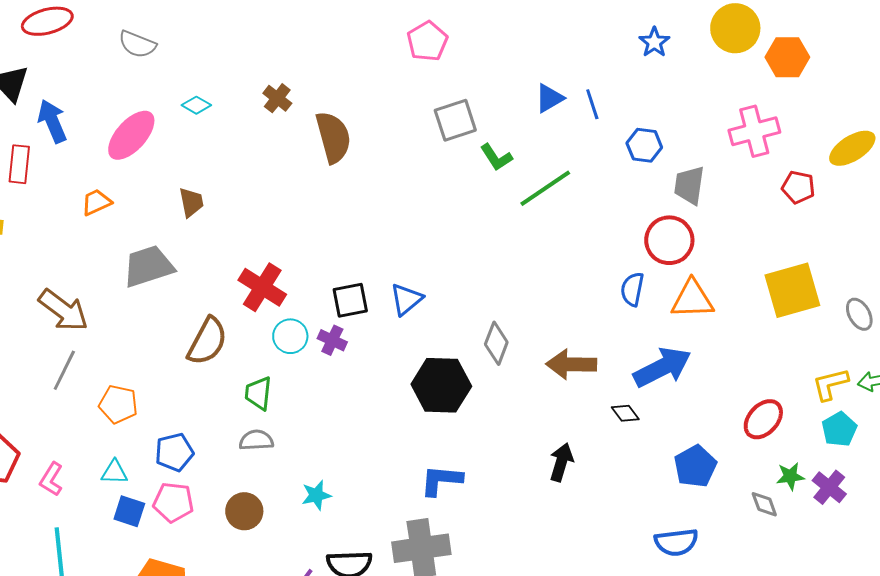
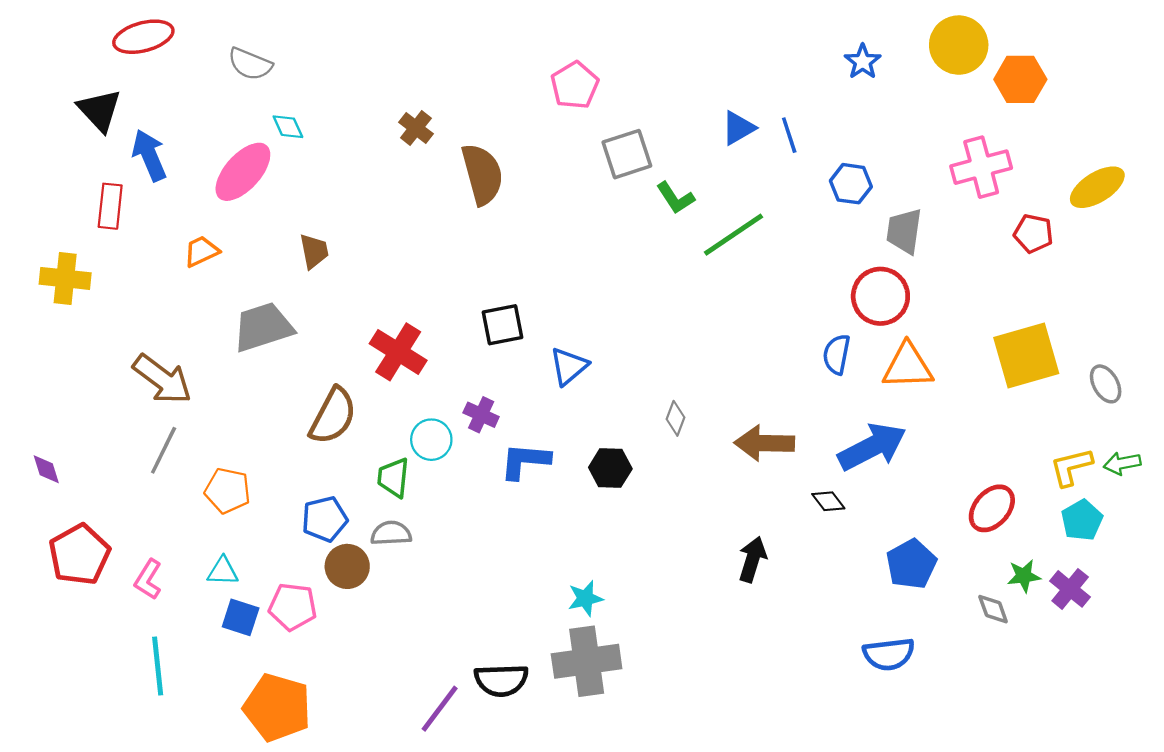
pink pentagon: (427, 41) -> (575, 85), moved
cyan diamond: (196, 105) -> (288, 127), moved, turned 36
black square: (350, 300) -> (502, 325), moved
cyan circle: (290, 336) -> (431, 440), moved
gray diamond: (496, 343) -> (675, 418), size x0.7
black hexagon: (441, 385) -> (610, 468), size x0.6
blue pentagon: (174, 452) -> (325, 519), moved
blue L-shape: (441, 480) -> (525, 461), moved
cyan star: (316, 495) -> (585, 598), moved
brown circle: (244, 511) -> (347, 566), moved

